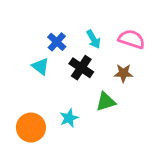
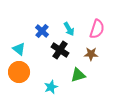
pink semicircle: (132, 39) -> (97, 29), turned 90
cyan triangle: (40, 66) -> (19, 49), moved
orange circle: (31, 128) -> (19, 72), moved

